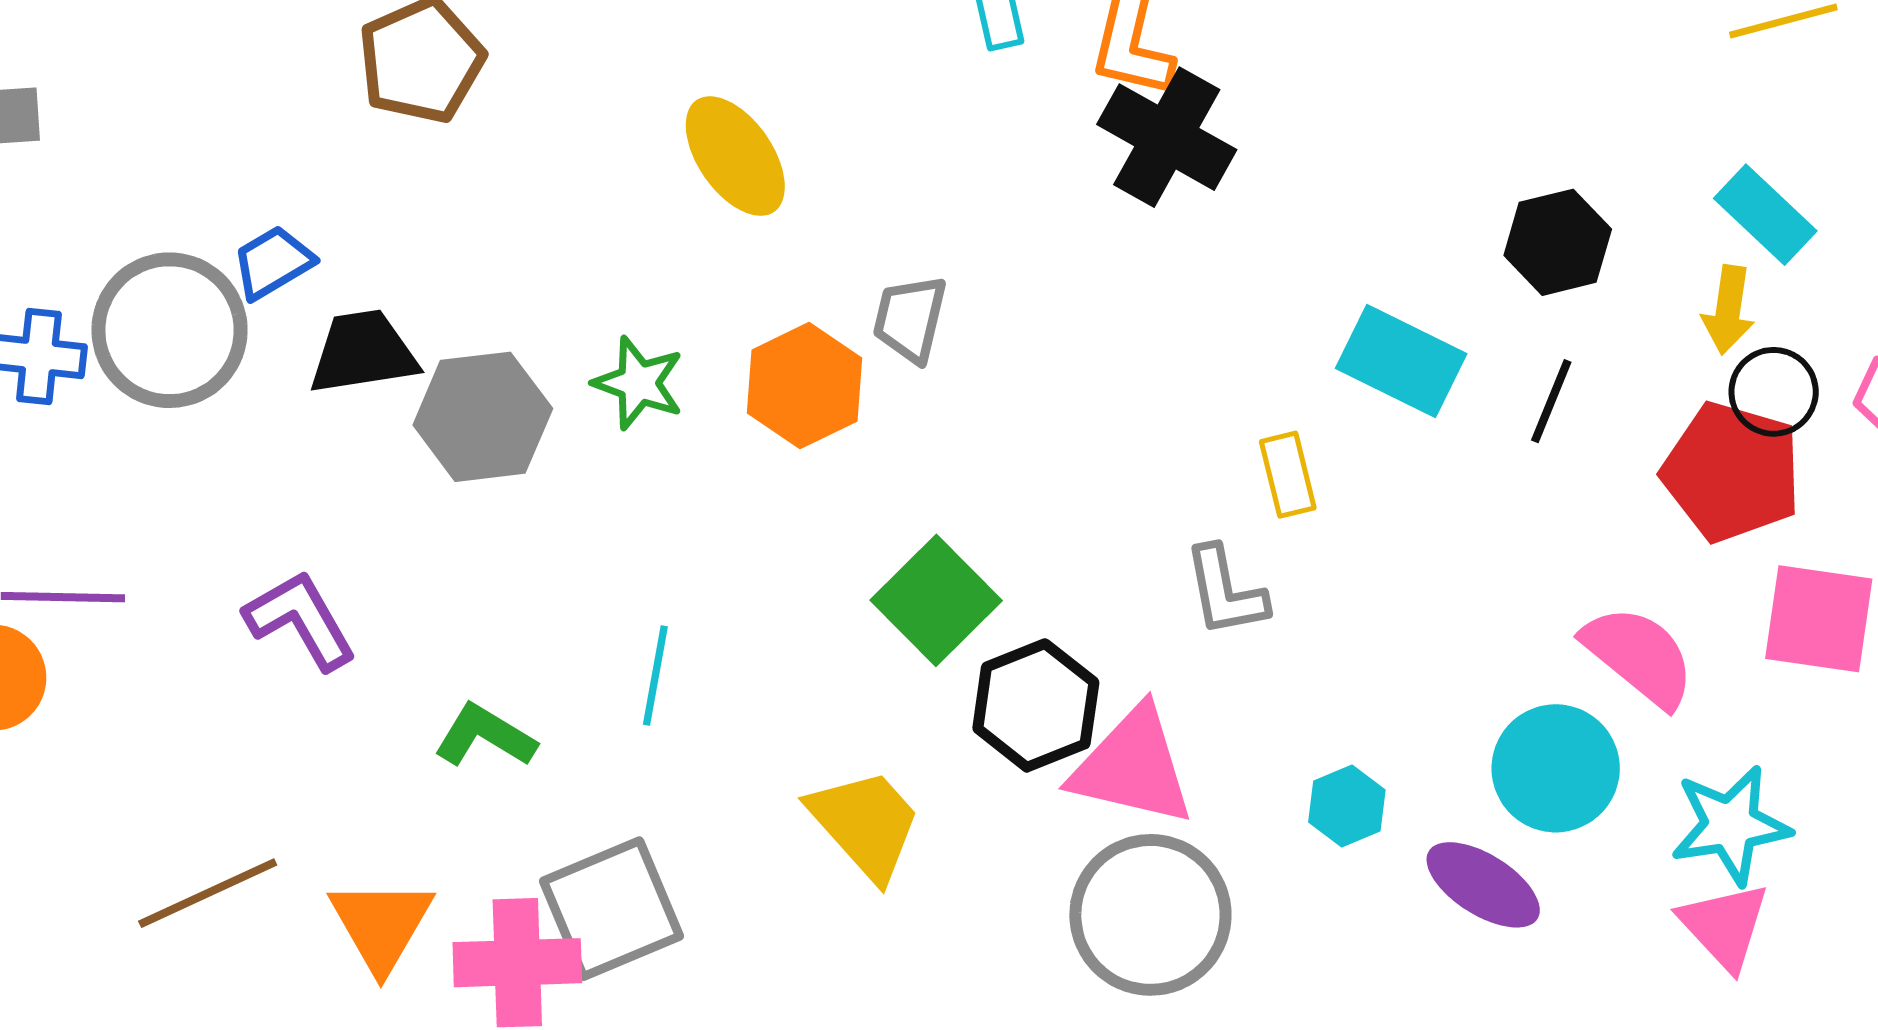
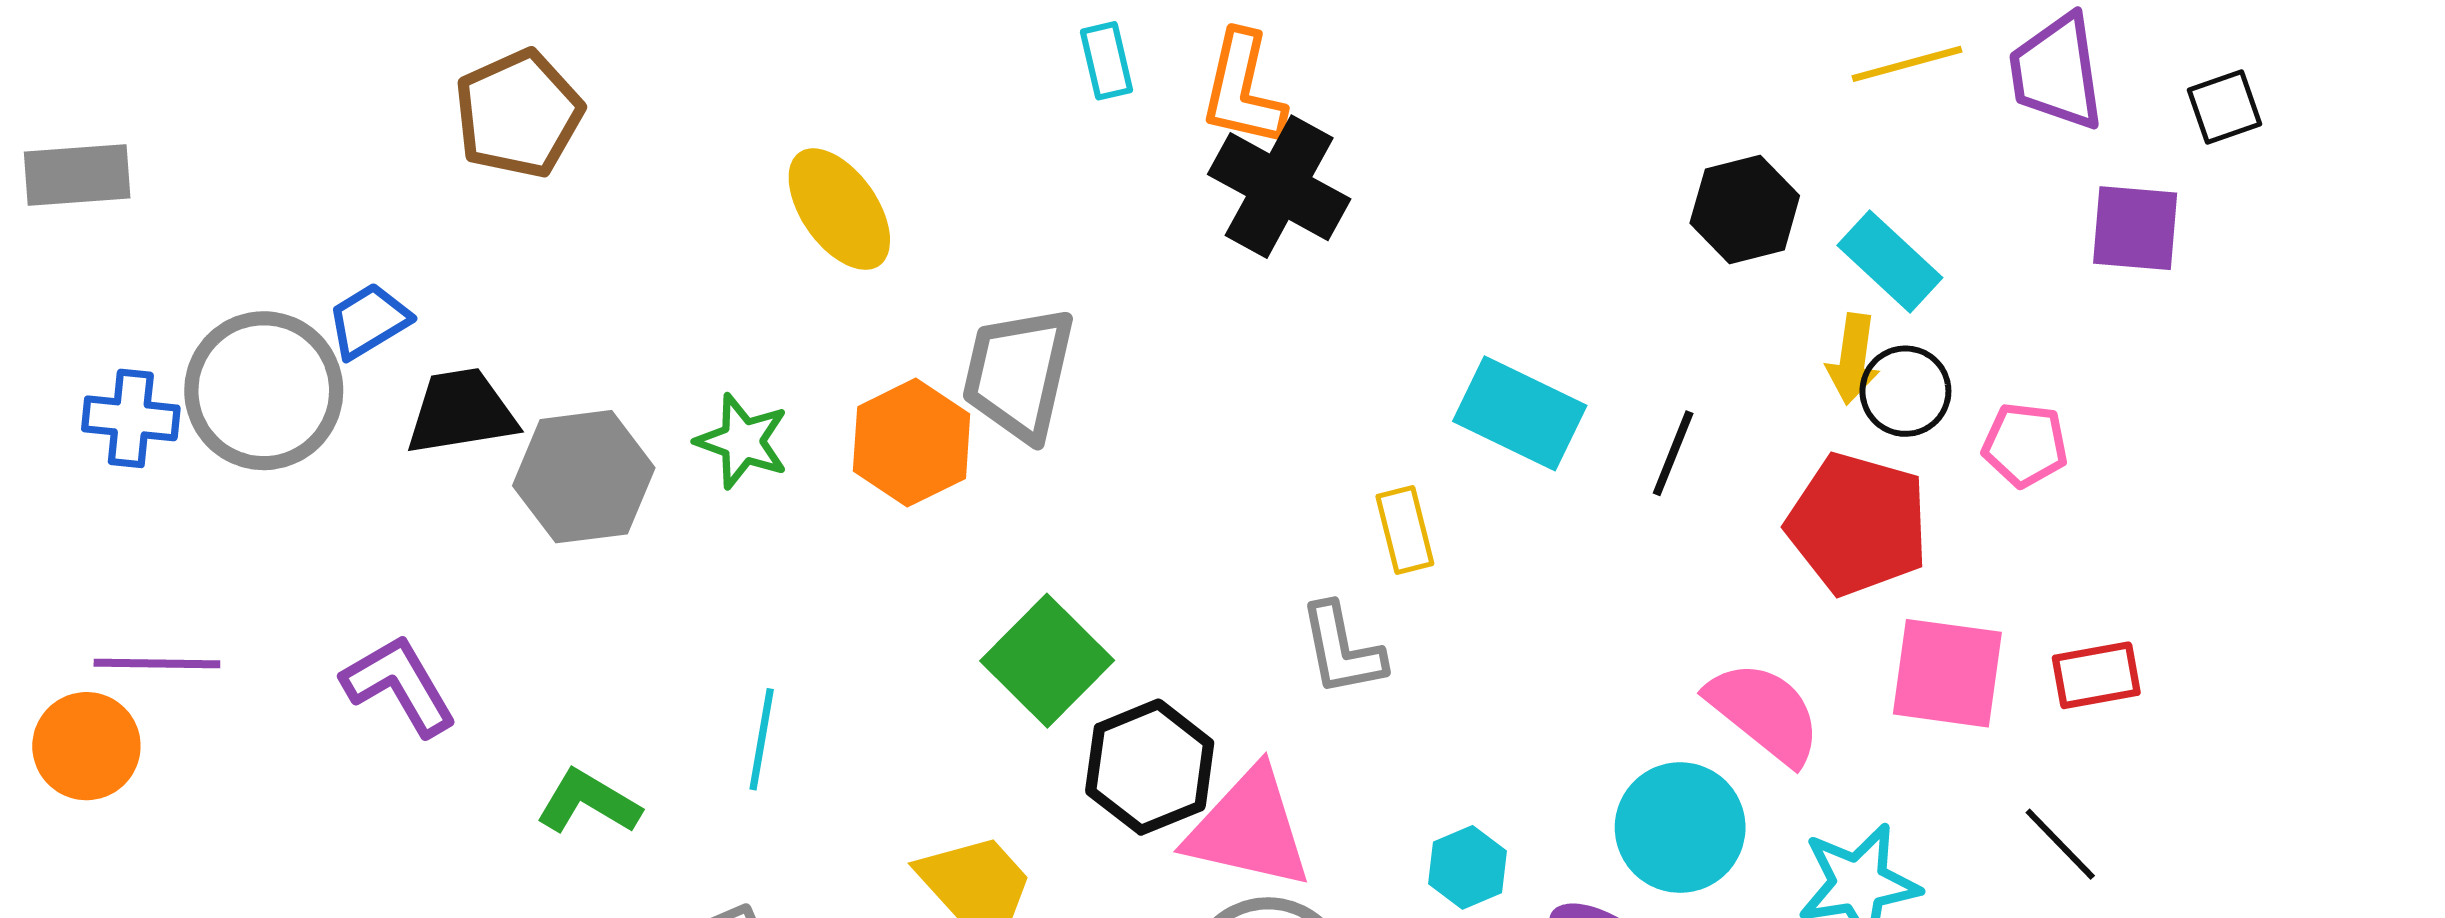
black hexagon: (1558, 242) -> (1745, 209), moved
gray trapezoid: (910, 319) -> (1019, 374), size x1.5
black circle: (1774, 392) -> (1905, 391), moved

